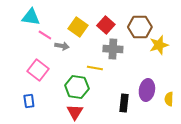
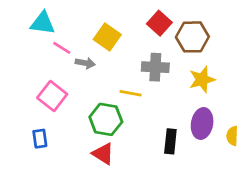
red square: (106, 25) -> (159, 23), moved
yellow star: (159, 45) -> (202, 80), moved
red triangle: (75, 112) -> (103, 154), turned -30

